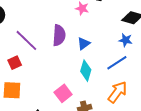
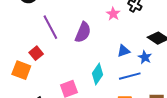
blue triangle: (84, 44) -> (124, 51), moved
red square: (15, 63) -> (36, 53), moved, turned -32

